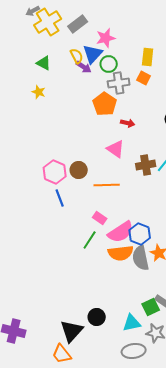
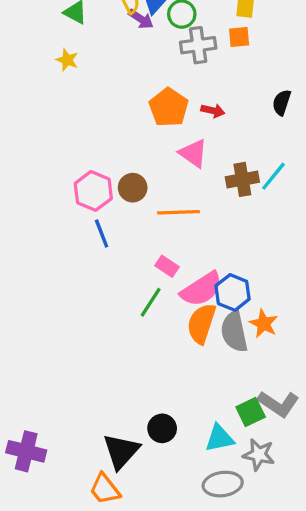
orange square: (144, 78) -> (239, 37), turned -32
orange pentagon: (105, 104) -> (169, 107), moved
orange semicircle: (121, 253) -> (201, 324), turned 115

